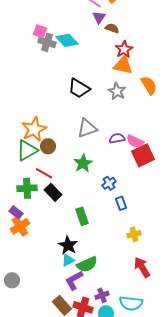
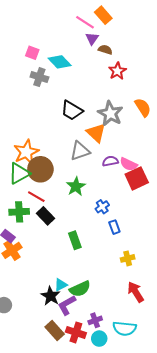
gray cross: (47, 42) -> (39, 77), moved
orange triangle: (123, 65) -> (96, 133), moved, turned 30
gray star: (117, 91) -> (110, 114), size x1.4
brown circle: (48, 146) -> (40, 169), size x1.6
black star: (68, 245) -> (51, 296), moved

